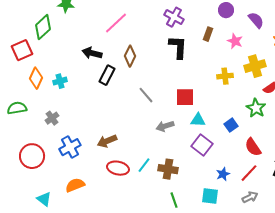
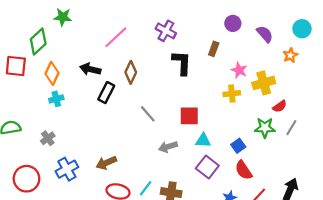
purple cross: (174, 17) -> (166, 31), moved
pink star: (235, 41) -> (239, 70), moved
red square: (22, 50) -> (16, 66), turned 30
orange diamond: (36, 78) -> (52, 73), moved
green star: (256, 108) -> (265, 128), turned -30
red semicircle: (253, 147) -> (243, 170), moved

